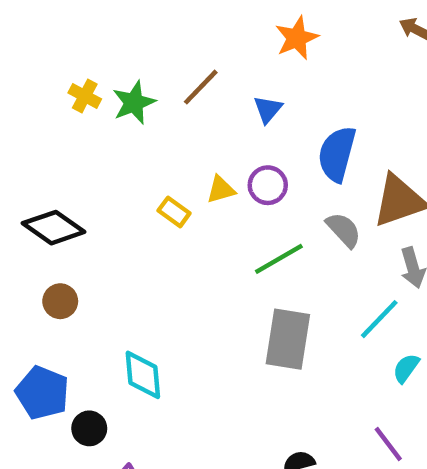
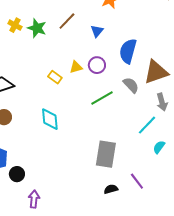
green star: (134, 103) -> (37, 28), turned -30
gray rectangle: (288, 339) -> (106, 154), moved
cyan diamond: (143, 375) -> (50, 119), moved
purple line: (388, 444) -> (137, 181), moved

